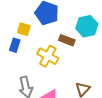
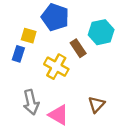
brown rectangle: (67, 40) -> (78, 48), turned 35

